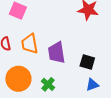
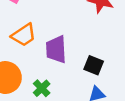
orange trapezoid: (30, 44) -> (24, 35), turned -120

